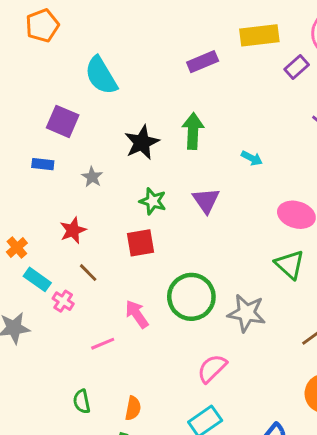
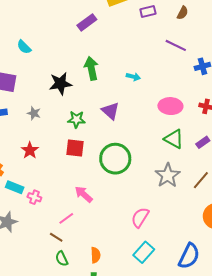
purple rectangle: (297, 67) -> (148, 11), turned 42
cyan semicircle: (101, 76) -> (24, 47), size x0.6
black star: (142, 142) -> (60, 84), turned 30
red square: (141, 243) -> (75, 148), turned 30
brown line: (88, 273) -> (56, 237), moved
green circle: (191, 297) -> (115, 159), moved
gray star: (247, 313) -> (168, 175), moved, turned -30

